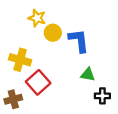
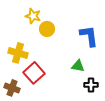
blue L-shape: (79, 41) -> (89, 36), moved
brown cross: (13, 99) -> (12, 88), turned 35

